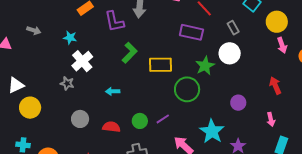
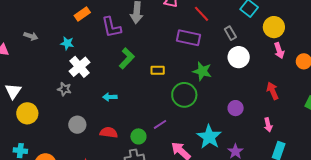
white circle: (230, 53) -> (239, 57), moved
yellow rectangle: (160, 65) -> (158, 70), size x0.6
green star: (205, 66) -> (202, 71), turned -30
white triangle: (16, 85) -> (13, 91), turned -30
green circle: (140, 121) -> (138, 136), moved

